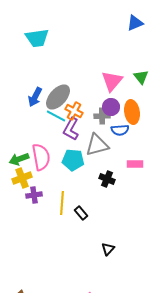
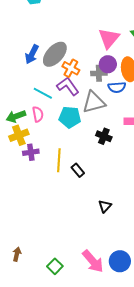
cyan line: (56, 116) -> (43, 93), moved
purple L-shape: (71, 129) -> (68, 86), turned 115
pink semicircle: (41, 157) -> (38, 114), size x0.6

